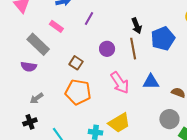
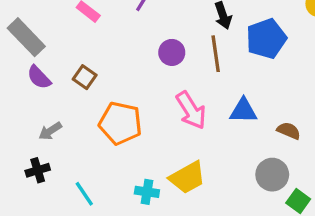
gray rectangle: (38, 44) -> (26, 37), moved
brown square: (76, 63) -> (85, 77), moved
purple semicircle: (29, 67) -> (39, 77), turned 35

